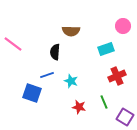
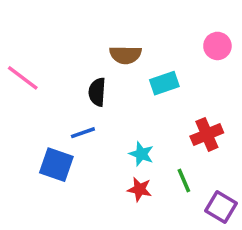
cyan rectangle: (106, 49) -> (164, 83), moved
cyan star: (71, 81) -> (141, 154), moved

